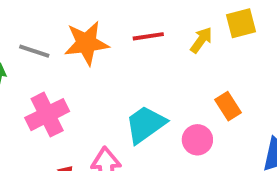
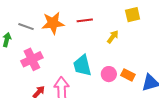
yellow arrow: (201, 40) -> (113, 37), moved
orange rectangle: (228, 106) -> (128, 75), moved, turned -32
cyan trapezoid: (145, 124) -> (82, 66), turned -70

